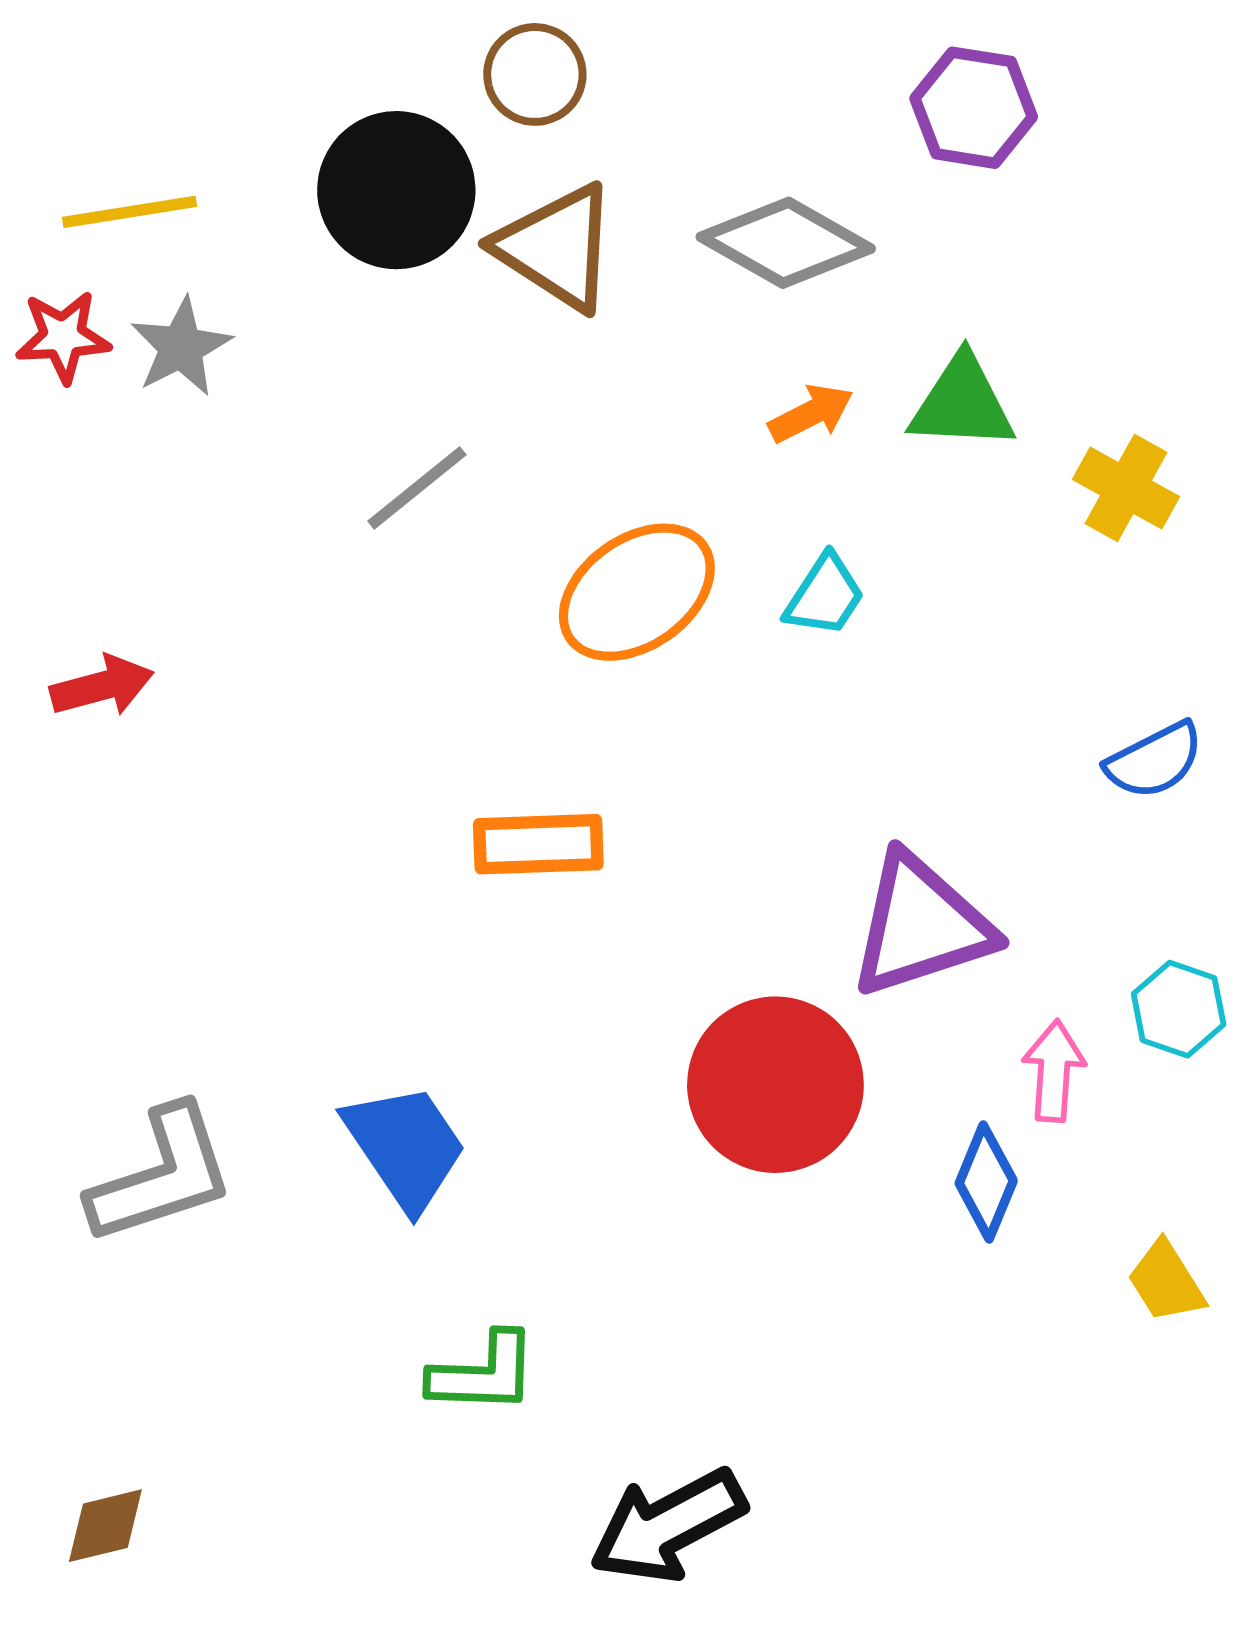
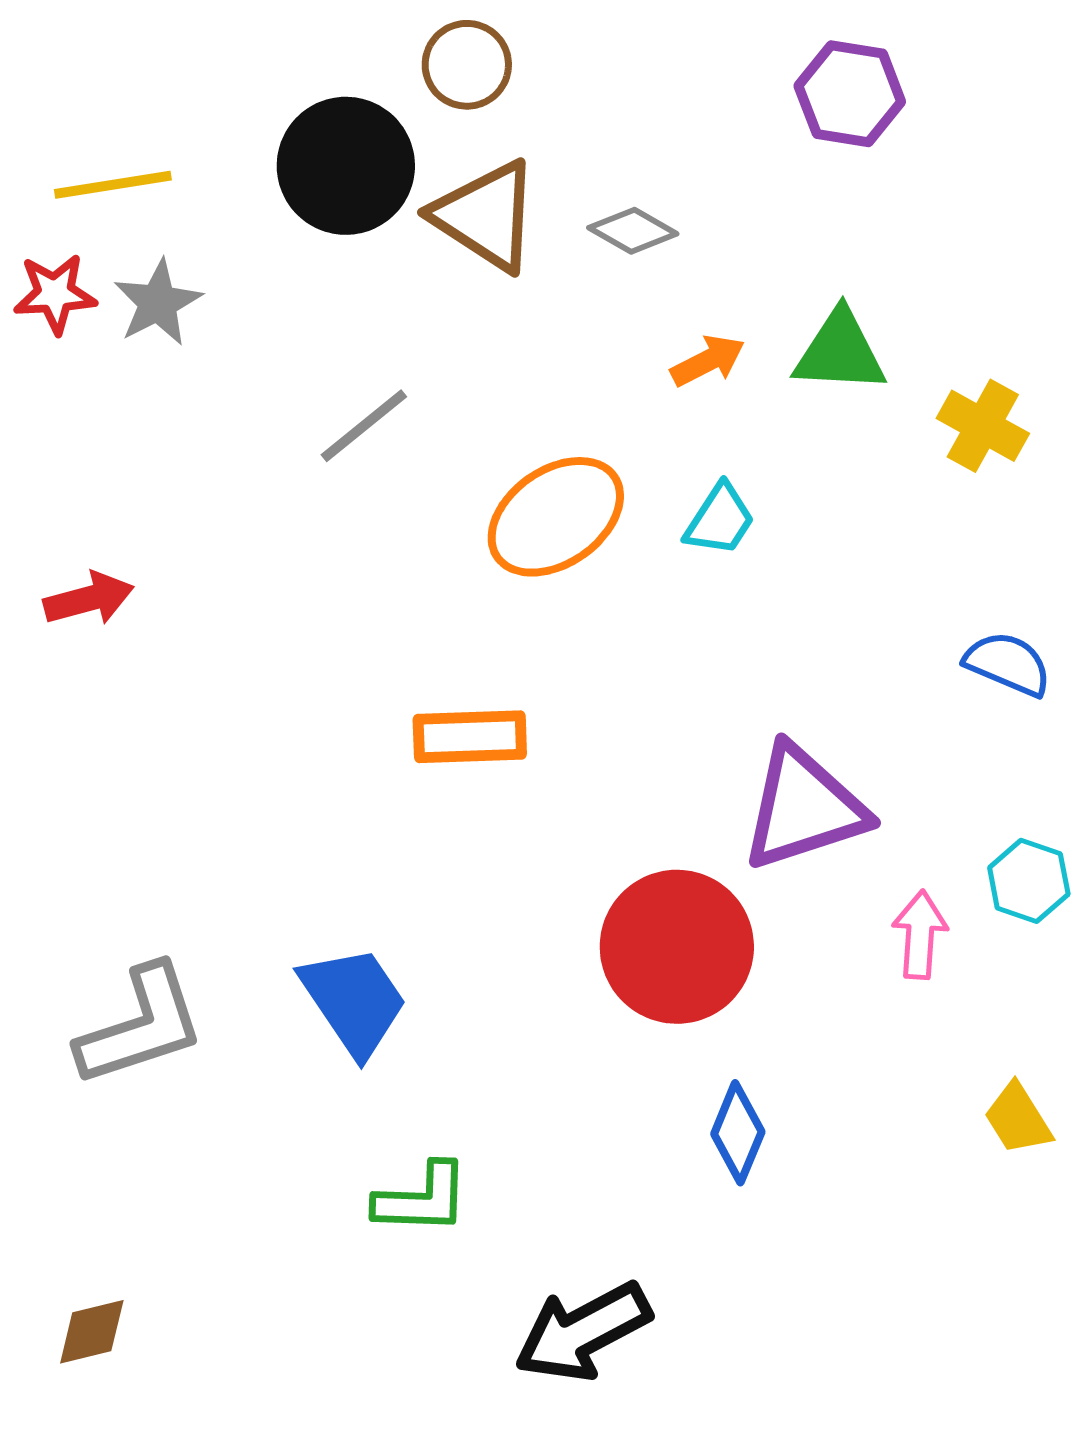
gray diamond: (786, 243) -> (633, 231), moved, size x0.6
blue semicircle: (1155, 761) -> (1008, 664), turned -130
blue diamond: (986, 1182) -> (738, 1133), moved

